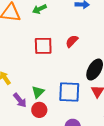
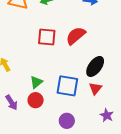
red semicircle: (72, 41) -> (76, 36), size x1.5
purple arrow: (20, 100) -> (12, 102), moved

